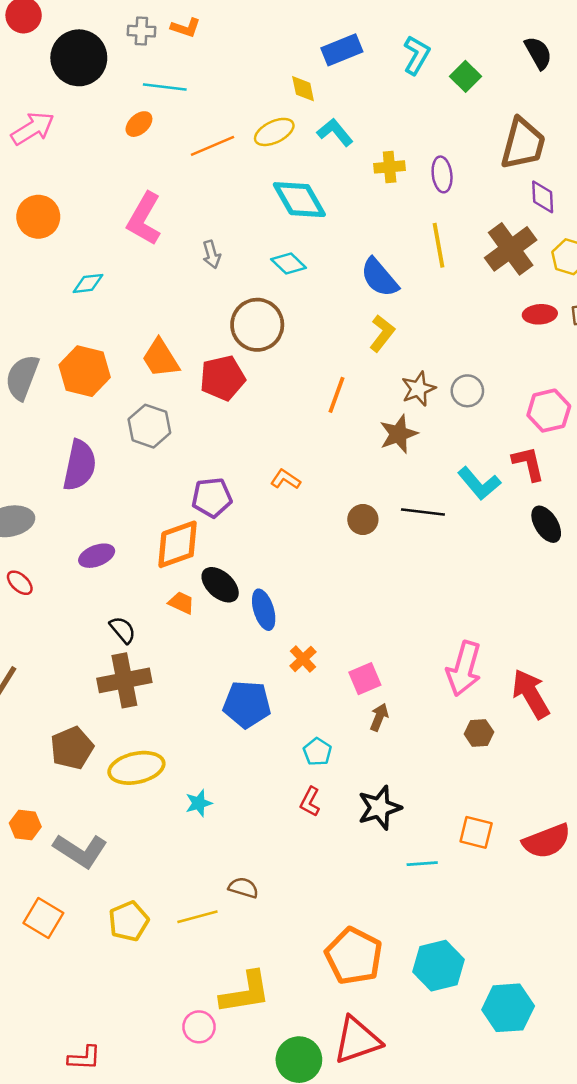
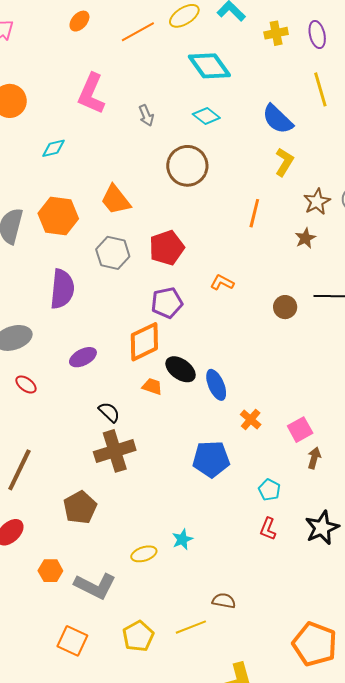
red pentagon: (223, 378) -> (167, 248), moved
brown star: (398, 434) -> (305, 238), size x0.7
yellow ellipse: (136, 768) -> (144, 554), moved, size x0.6

